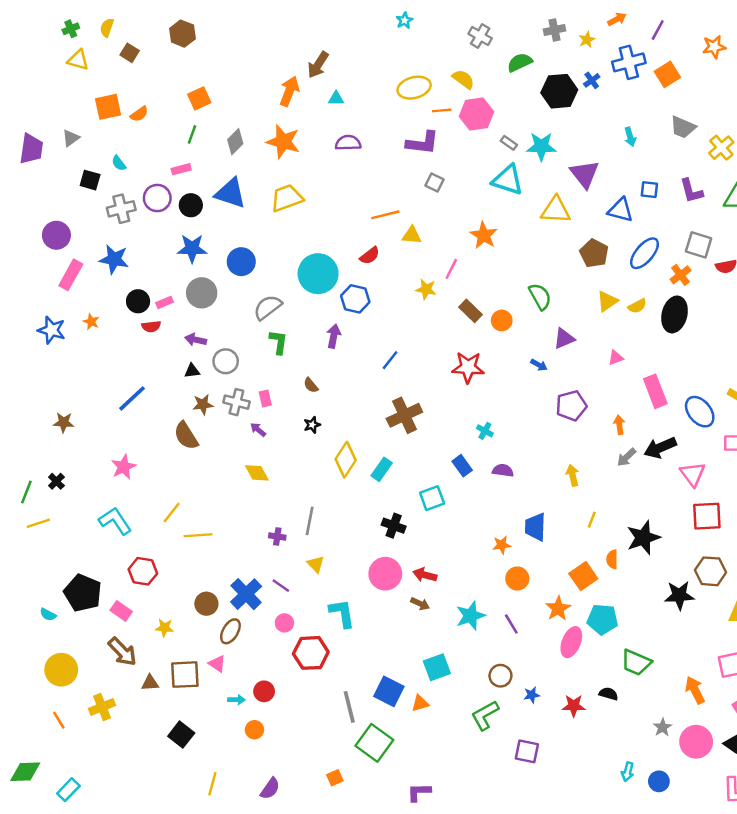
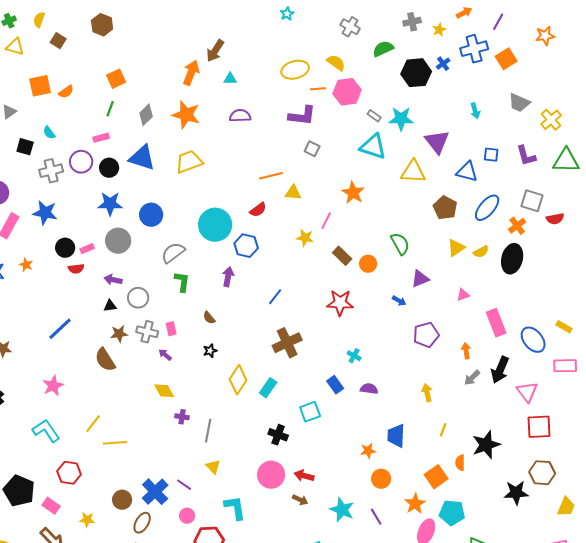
black arrow: (660, 448) -> (500, 370), turned -44
purple cross: (277, 536) -> (182, 417), moved
cyan star: (470, 616) -> (342, 510), turned -30

